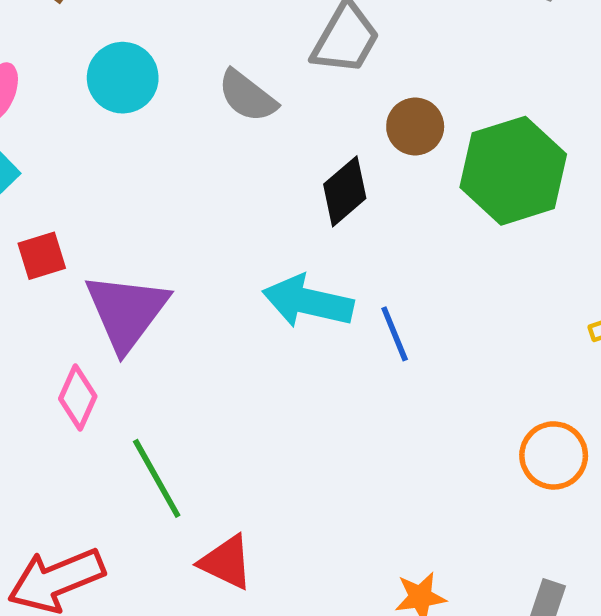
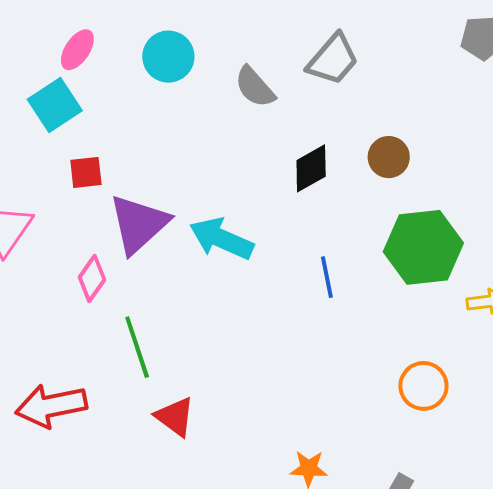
brown circle: (415, 126) -> (389, 157), moved
green hexagon: (513, 171) -> (423, 247), moved
cyan arrow: (308, 302) -> (221, 239), moved

